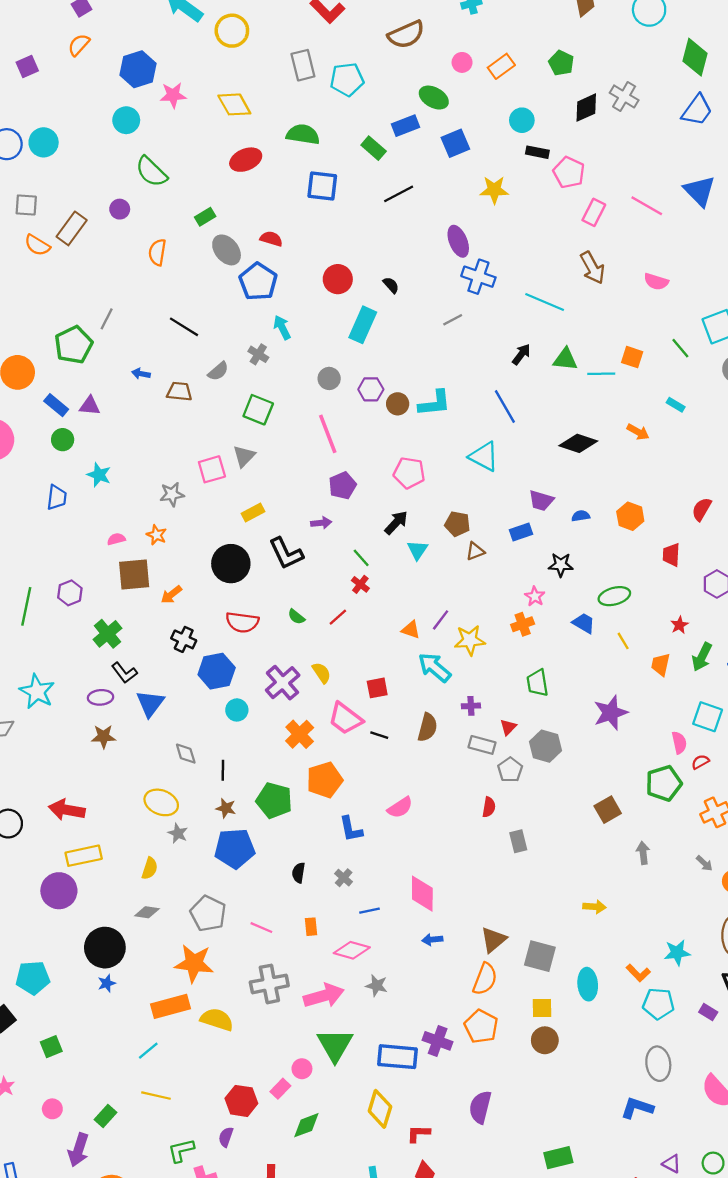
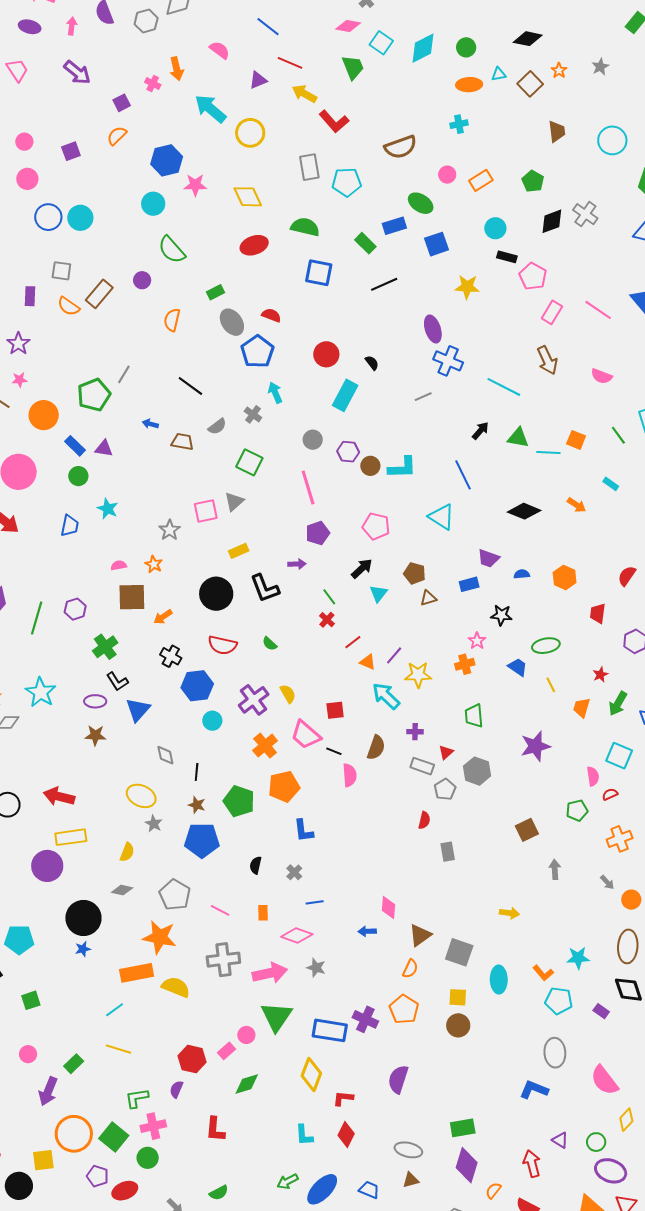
gray star: (172, 494) -> (170, 530), turned -30
red line: (338, 617) -> (353, 642), moved
green pentagon: (664, 783) -> (577, 811), size x0.7
pink semicircle: (400, 807) -> (350, 775), moved, turned -65
pink diamond: (422, 894) -> (388, 907), moved, size x0.7
orange semicircle: (485, 979) -> (410, 969), size x0.7

